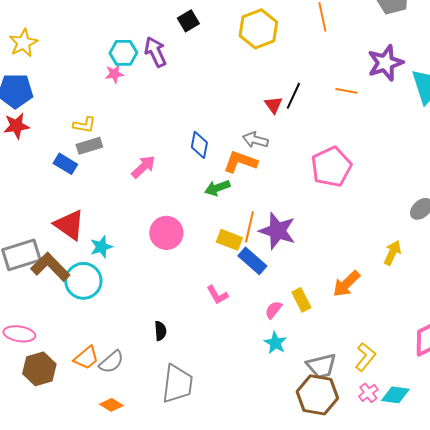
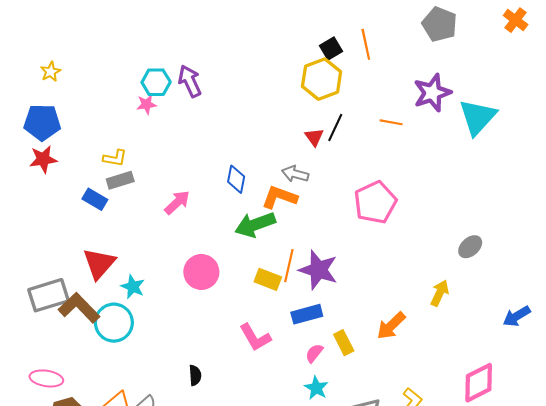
black square: (188, 21) -> (331, 48), moved
yellow hexagon: (258, 29) -> (322, 79), moved
yellow star: (23, 43) -> (51, 72), size x0.7
green arrow: (217, 188) -> (255, 225), size x1.5
red triangle: (69, 225) -> (99, 264), turned 36
cyan star: (101, 247) -> (133, 287), turned -30
blue rectangle: (252, 261) -> (307, 314), moved, turned -56
pink L-shape: (217, 295) -> (255, 337), size x1.4

